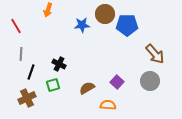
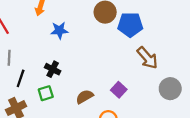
blue star: (82, 25) -> (59, 30), moved
brown arrow: (155, 54) -> (147, 58), moved
gray circle: (150, 81) -> (170, 89), moved

